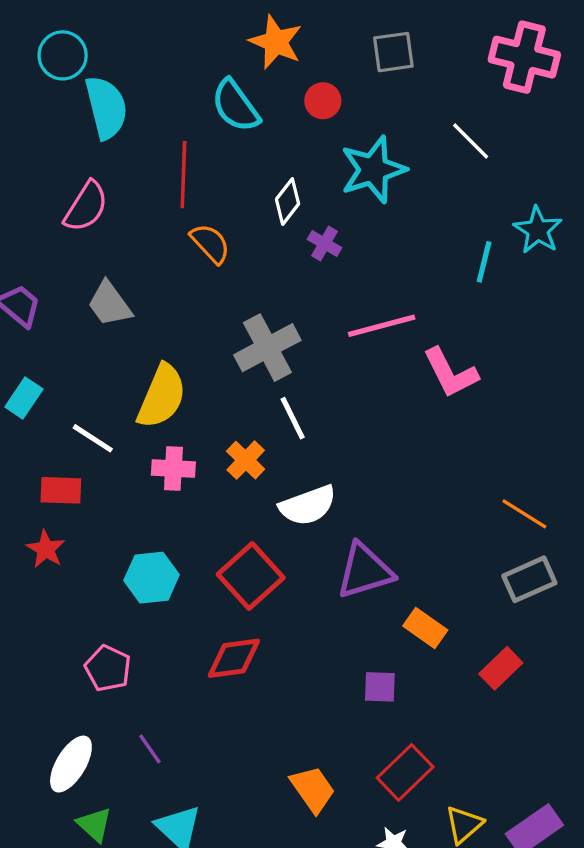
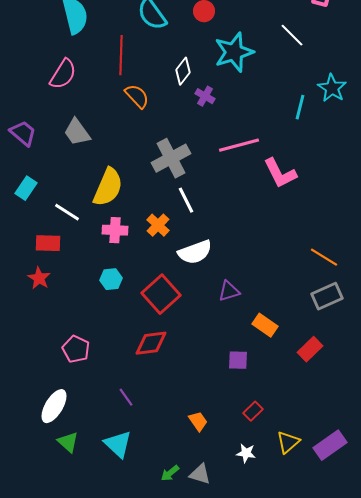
purple triangle: (365, 571) -> (229, 291), size x0.6
cyan hexagon: (152, 578) -> (111, 279), moved, size x0.7
purple line: (150, 749) -> (126, 397), moved
red rectangle: (405, 772) -> (253, 411), size x0.6
orange trapezoid: (313, 789) -> (198, 421), size x0.7

